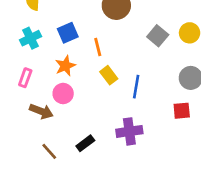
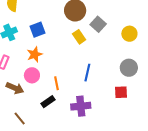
gray square: (158, 36) -> (98, 24), moved
orange line: (98, 47) -> (56, 83), moved
yellow rectangle: (109, 75) -> (79, 37), moved
black rectangle: (85, 143) -> (48, 102), moved

